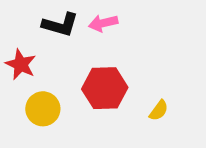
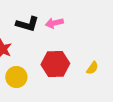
yellow semicircle: (159, 110) -> (92, 68), moved

